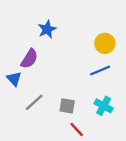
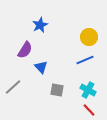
blue triangle: (14, 79) -> (41, 67), moved
gray line: (34, 102) -> (13, 87), moved
red line: (77, 129) -> (89, 110), moved

